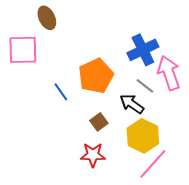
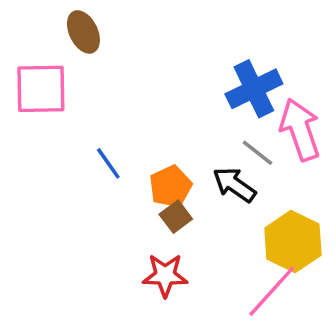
orange pentagon: (96, 76) -> (170, 186), moved, size x0.7
yellow hexagon: (143, 136) -> (293, 242), moved

